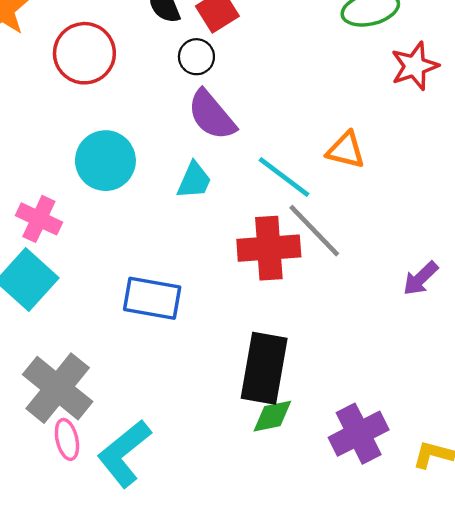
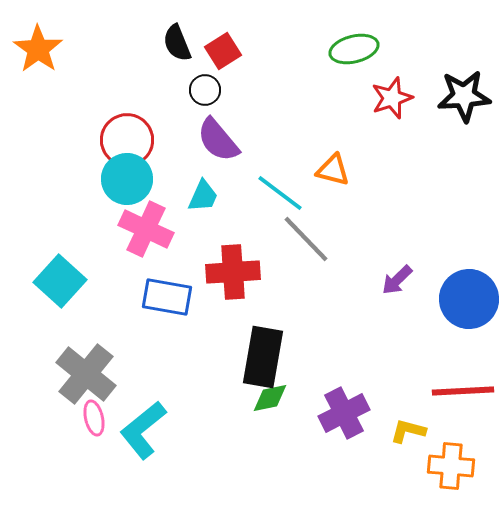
red circle: (84, 53) -> (127, 140), moved
pink cross: (39, 219) -> (146, 229), moved, size x1.4
red cross: (269, 248) -> (233, 272), moved

